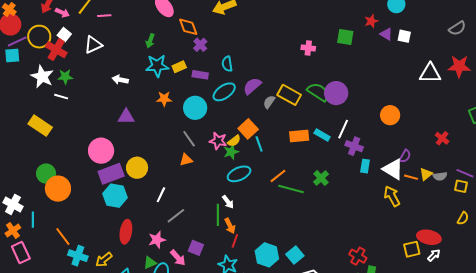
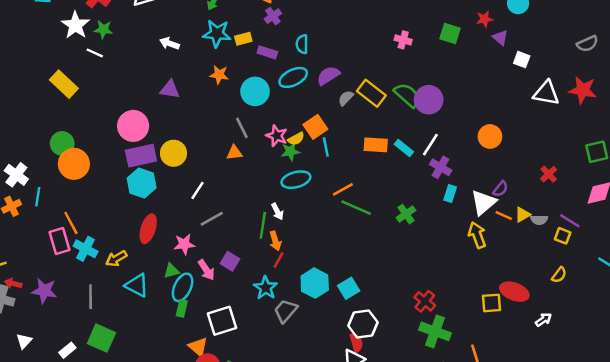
white square: (404, 36) -> (522, 60), moved
white triangle: (393, 169) -> (483, 202), turned 40
green cross: (321, 178) -> (406, 214), moved
pink rectangle: (21, 253) -> (59, 241), moved
white arrow: (434, 255) -> (543, 320), moved

